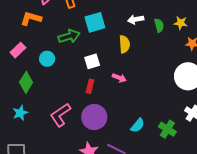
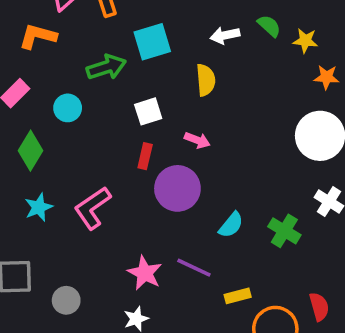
green semicircle: (159, 25) -> (269, 26), moved, turned -32
cyan star: (20, 113) -> (39, 207), moved
purple circle: (94, 117) -> (177, 188), moved

